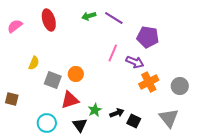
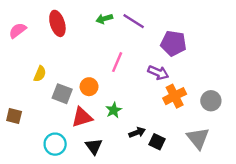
pink line: (113, 53) -> (117, 62), moved
green star: (95, 110) -> (114, 110), moved

